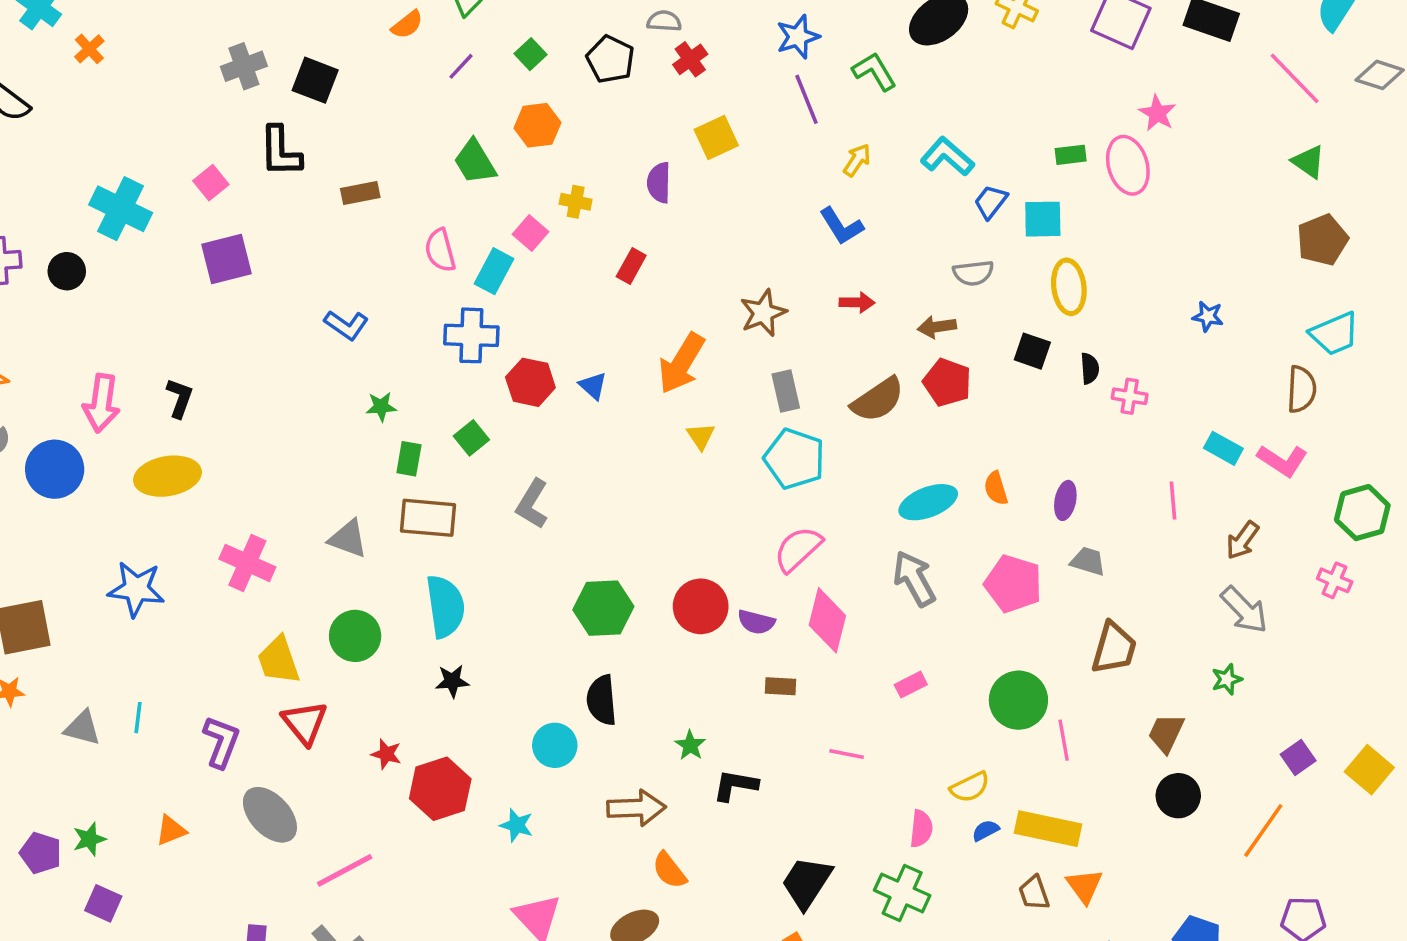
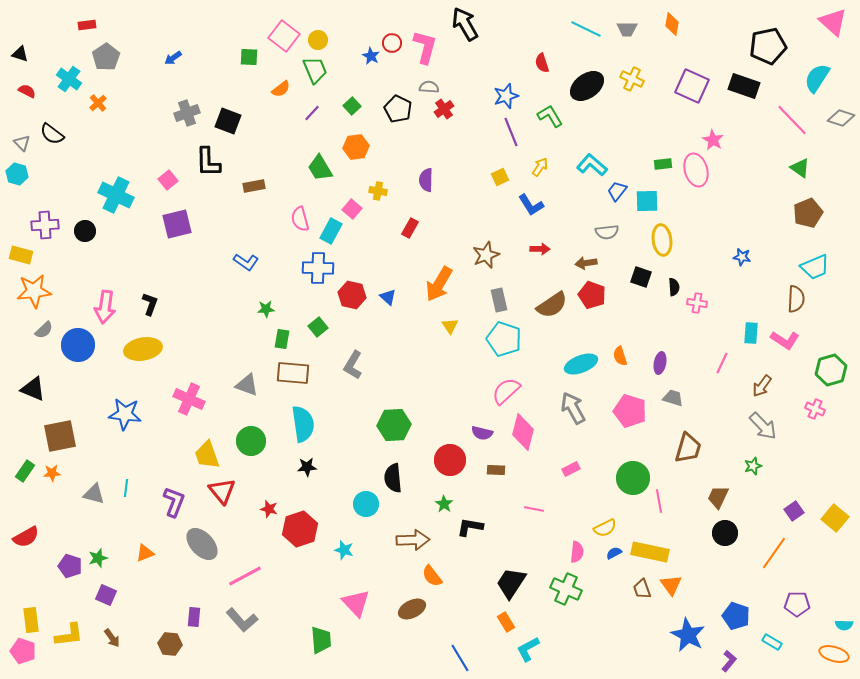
yellow square: (716, 137) -> (500, 177), moved, size x0.7
cyan rectangle: (1223, 448) -> (751, 333), turned 65
pink line: (1173, 500) -> (722, 363), turned 30
red circle: (701, 606) -> (450, 460), moved

